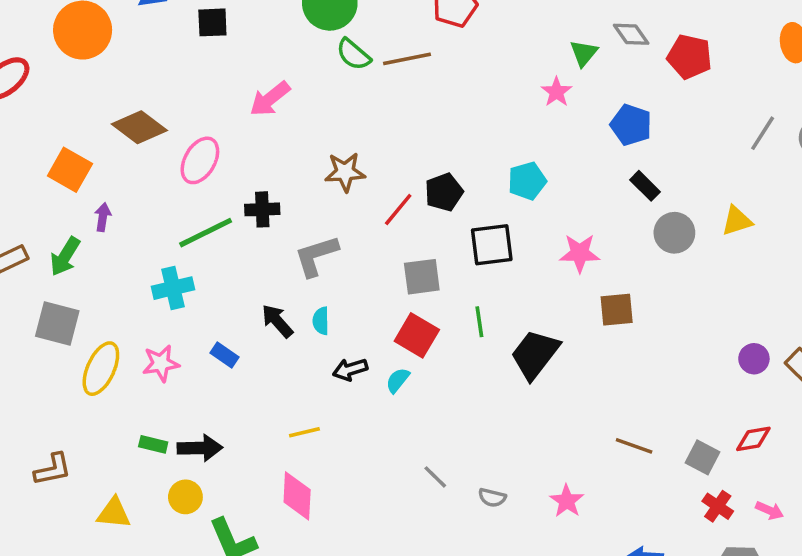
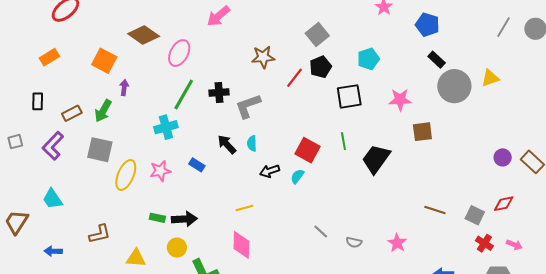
black cross: (262, 209) -> (219, 92), moved
green line: (206, 233) -> (184, 95), turned -32
gray circle: (674, 233) -> (454, 86), size x1.4
gray square: (422, 277) -> (317, 35), moved, turned -30

